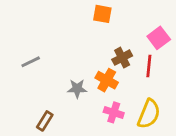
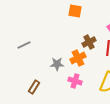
orange cross: (107, 80) -> (78, 58), turned 35
pink cross: (114, 112) -> (75, 81), moved

